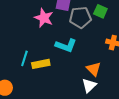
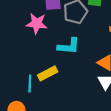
cyan line: (24, 58) -> (30, 84), moved

